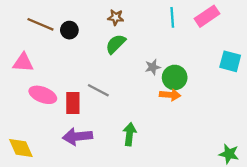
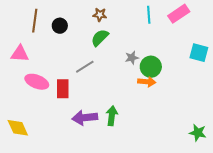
brown line: (40, 24) -> (35, 21), turned 75
gray line: (98, 90) -> (85, 67), moved, turned -60
purple arrow: (77, 136) -> (85, 118), moved

